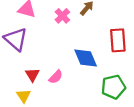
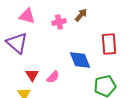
pink cross: (62, 16) -> (59, 22), turned 32

